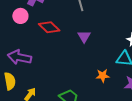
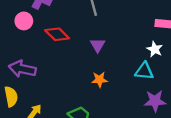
orange star: (103, 76) -> (99, 80), moved

